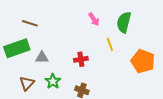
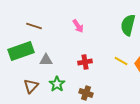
pink arrow: (94, 19) -> (78, 26), moved
yellow line: (110, 44) -> (121, 61), moved, turned -40

